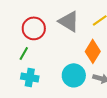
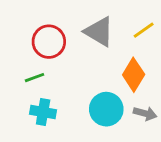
green line: (24, 53) -> (34, 78), turned 40

